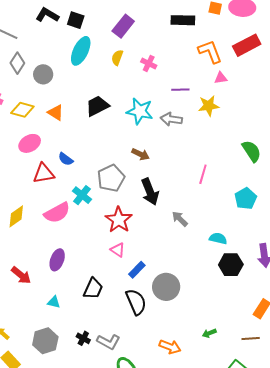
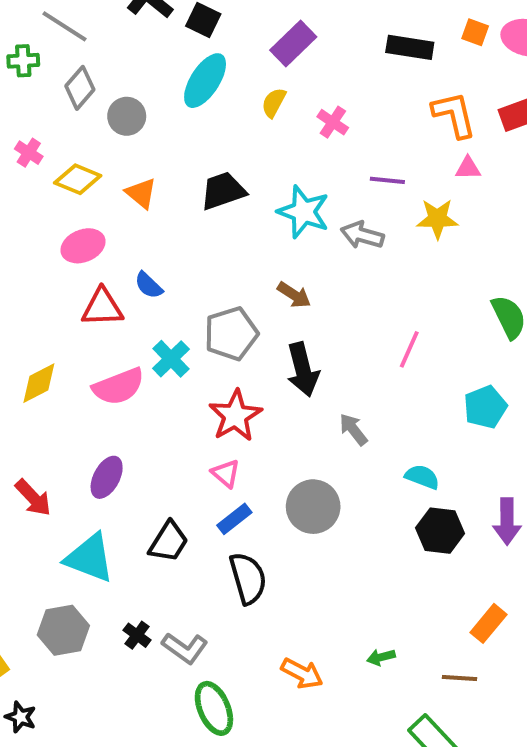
blue rectangle: (137, 270) -> (234, 519), moved
gray circle: (166, 287) -> (313, 507), moved
cyan triangle: (54, 302) -> (90, 558), size x2.0

